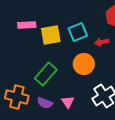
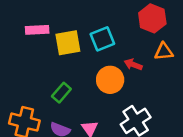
red arrow: (102, 42) -> (133, 64), moved, turned 32
green rectangle: (46, 74) -> (61, 93), size x0.7

